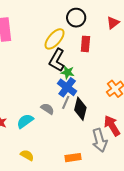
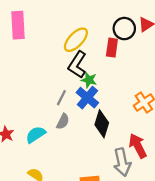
black circle: (76, 18) -> (124, 29), moved
gray line: (66, 102) -> (61, 98), moved
gray semicircle: (47, 109) -> (63, 121), turned 80

